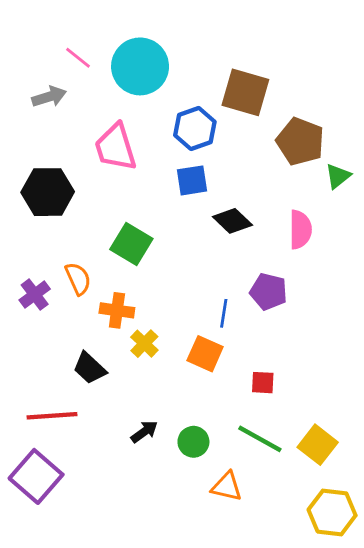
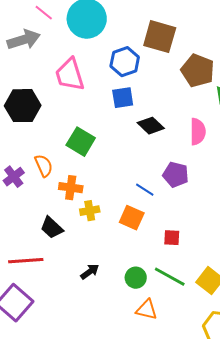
gray arrow: (49, 97) -> (24, 40), size x1.4
blue line: (224, 313) -> (145, 190), turned -66
yellow cross: (144, 344) -> (90, 211), turned 36
green circle: (193, 442) -> (136, 278), moved

